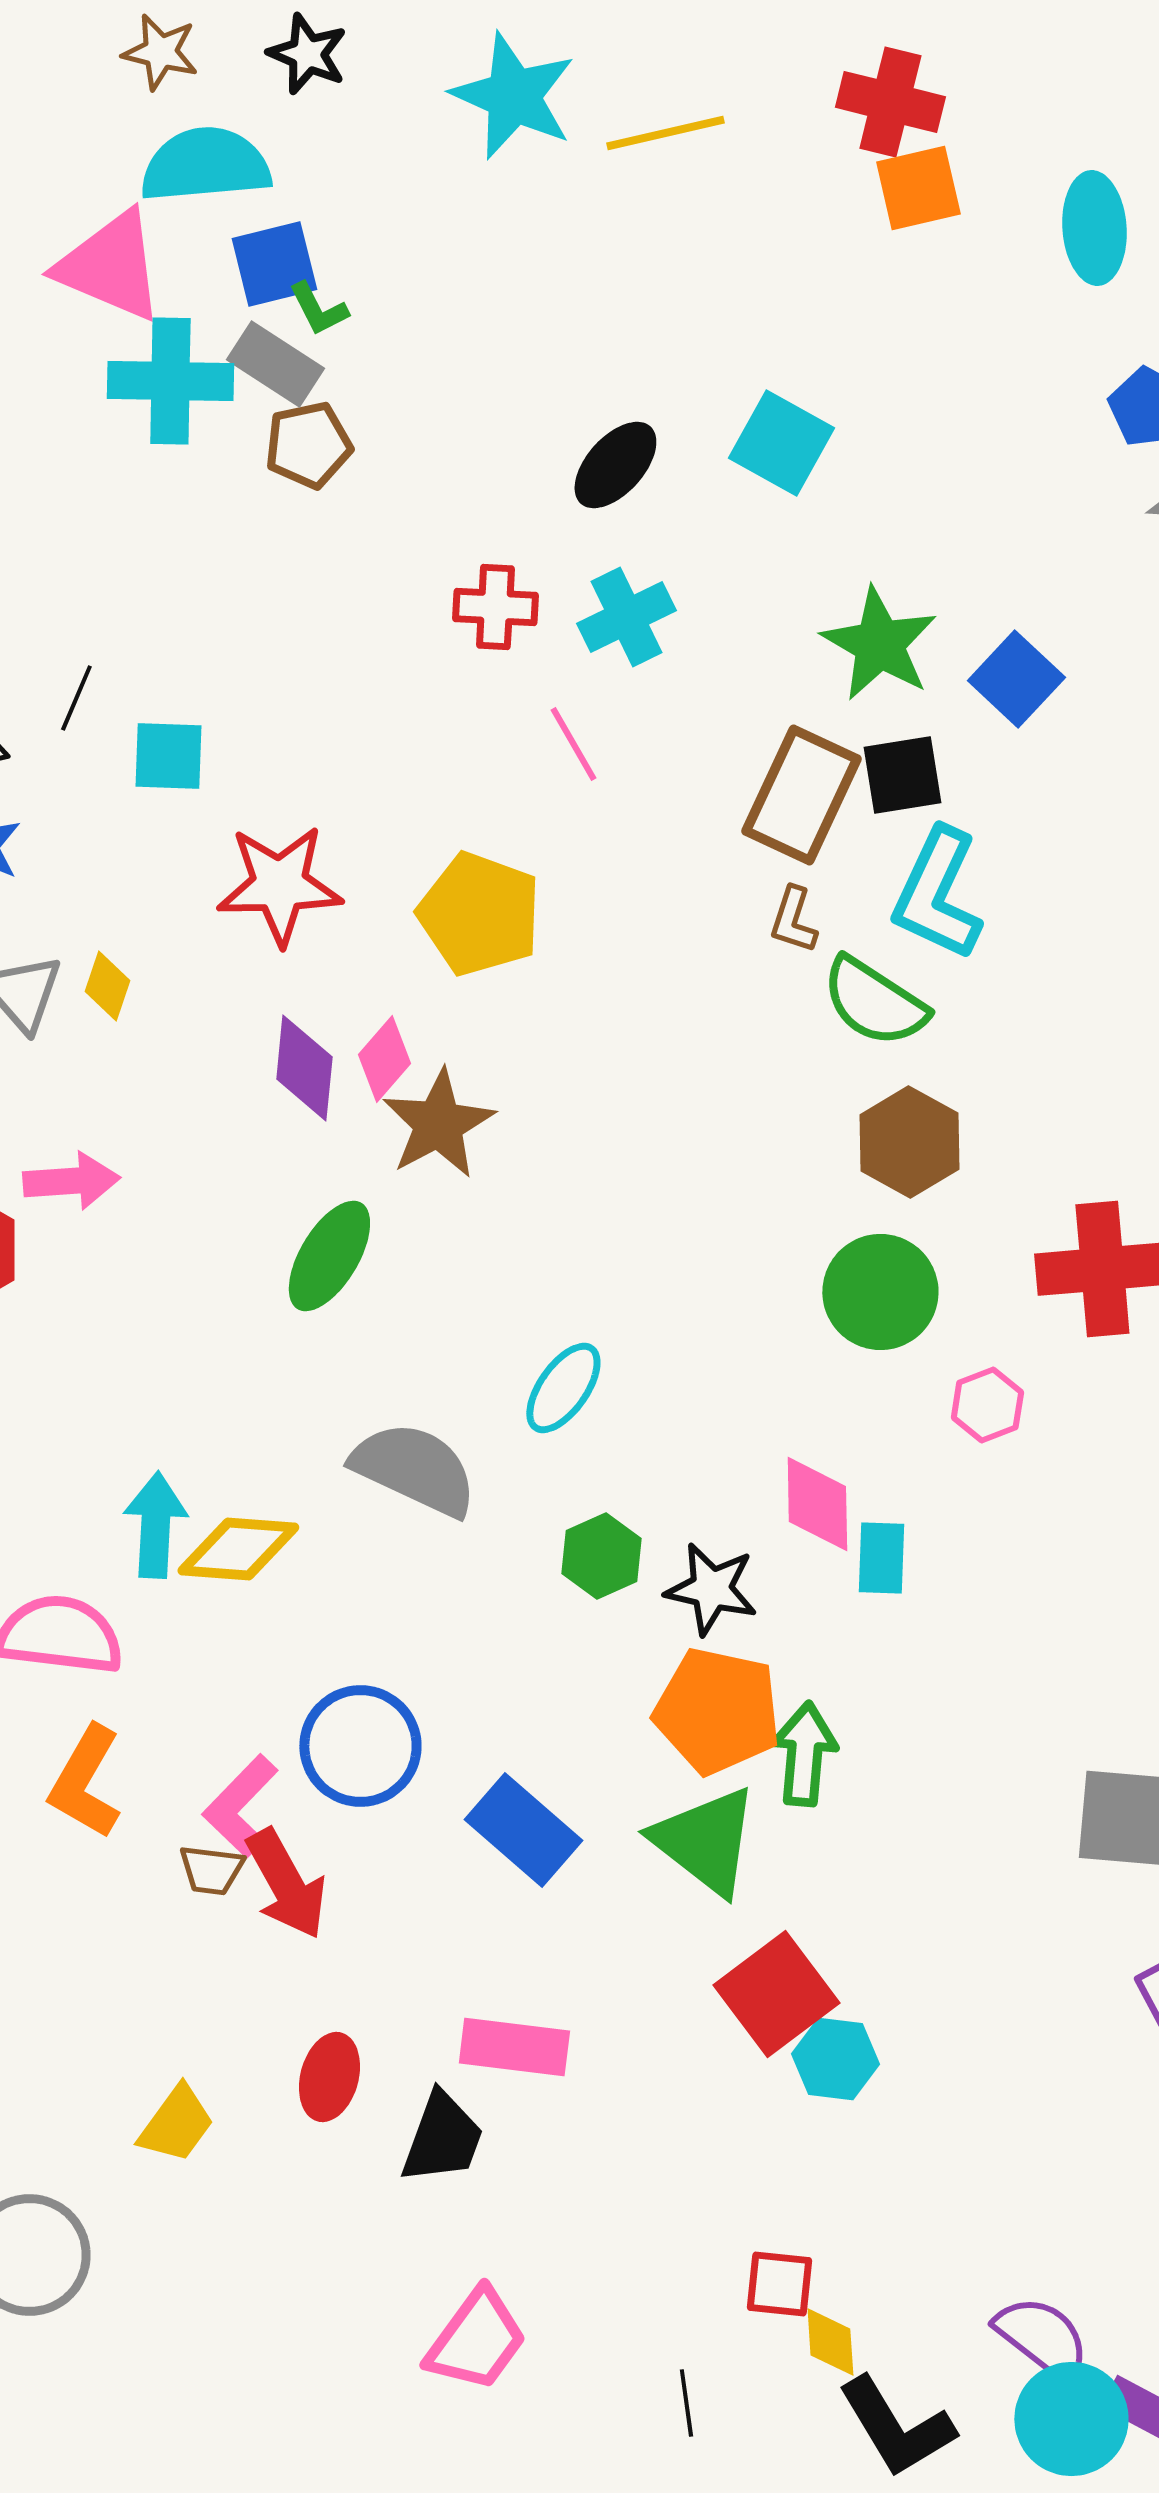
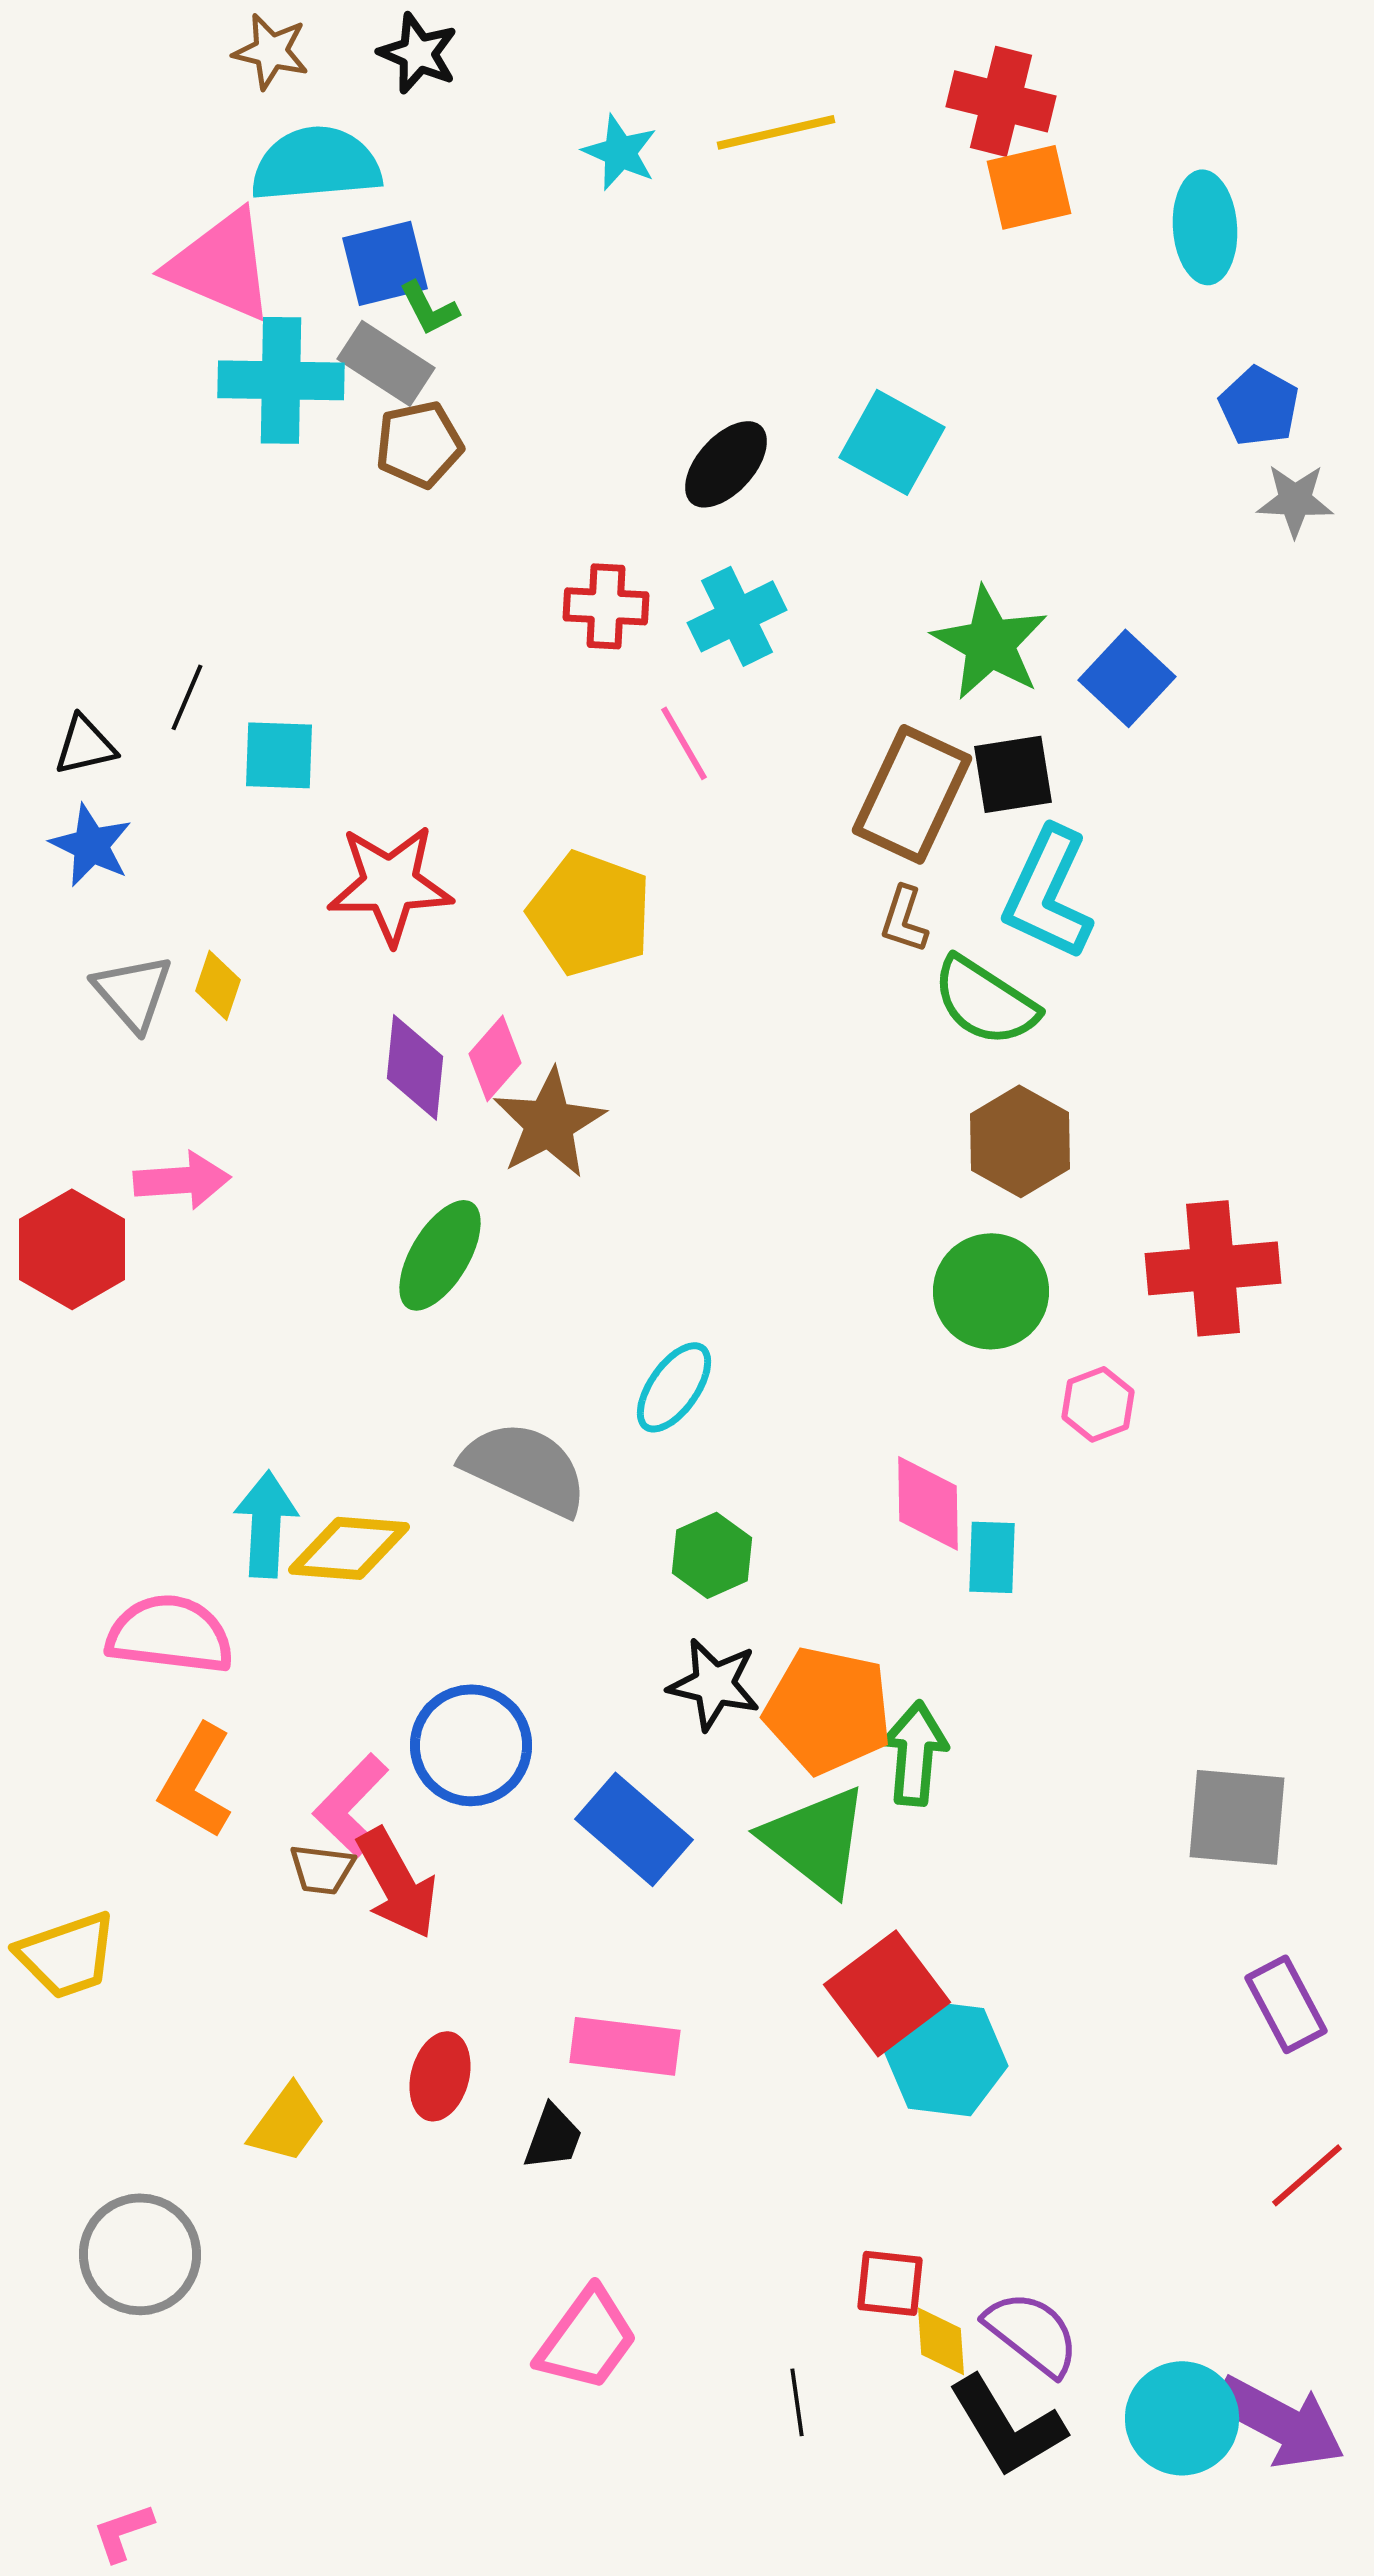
cyan star: (513, 96) -> (620, 152), moved, size x0.6
black star: (711, 1589) -> (714, 1684), moved
cyan hexagon: (835, 2059) -> (946, 2058), size x1.4
black trapezoid: (442, 2138) -> (553, 2137), size x0.7
purple semicircle: (1042, 2338) -> (1032, 2333), moved

